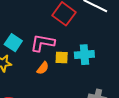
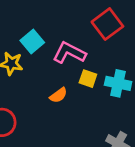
orange semicircle: (43, 68) -> (58, 95), moved

